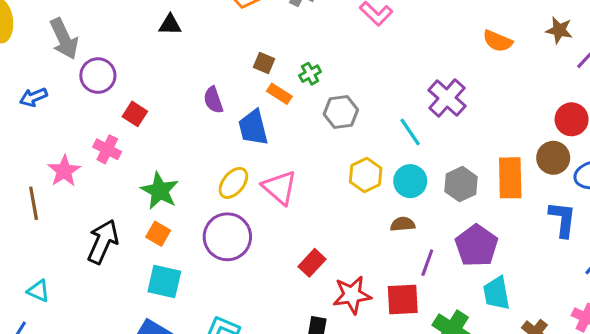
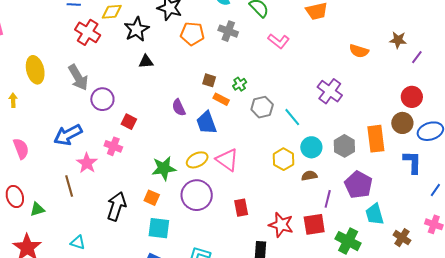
blue arrow: (33, 97) -> (68, 135), moved, size x1.6
cyan line: (410, 132) -> (292, 117), moved
yellow hexagon: (366, 175) -> (283, 159), moved
yellow ellipse: (233, 183) -> (197, 160), turned 30
green star: (160, 191) -> (164, 168), moved, turned -30
red rectangle: (312, 263) -> (241, 208), moved, turned -48
red star: (352, 295) -> (281, 225), turned 30

